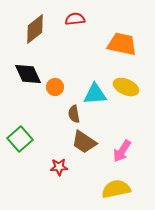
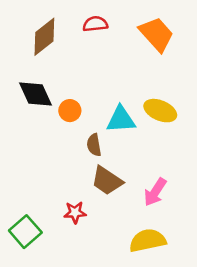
orange trapezoid: (122, 44) -> (156, 34), moved, turned 36
green square: (20, 139) -> (25, 232), moved

